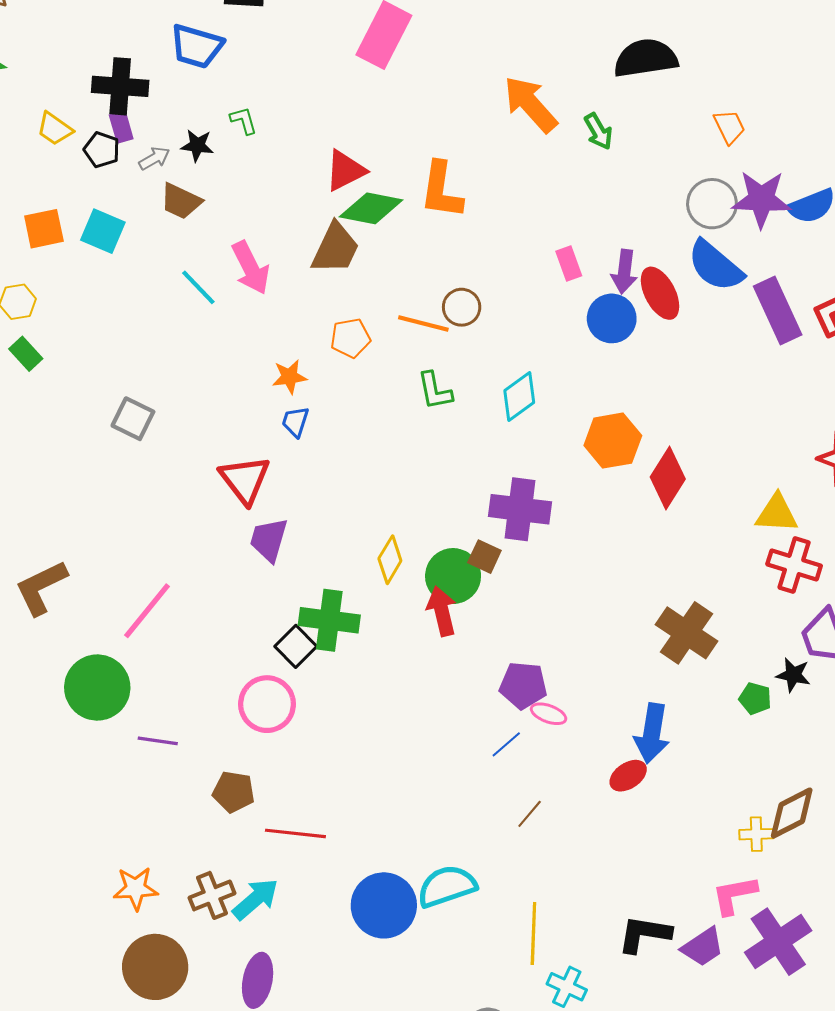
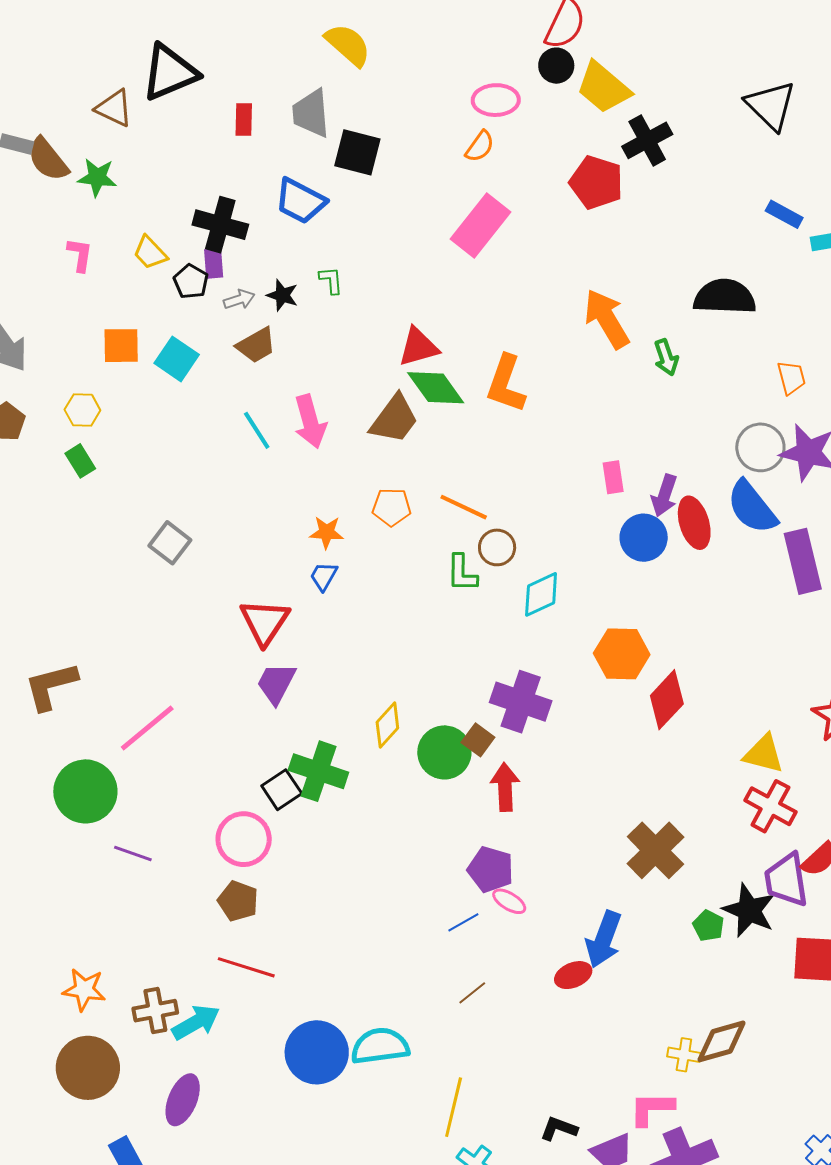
brown trapezoid: (181, 201) -> (256, 345), turned -66
green diamond: (371, 208) -> (436, 388), turned 32
brown circle: (462, 307) -> (497, 547), moved
red arrow: (442, 611) -> (505, 787), moved
black star: (793, 675) -> (749, 910), size x1.6
brown pentagon: (234, 792) -> (238, 901), moved
black L-shape: (644, 934) -> (559, 1129), size x0.7

